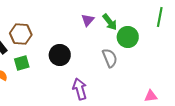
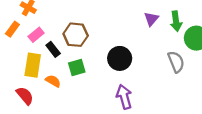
green arrow: (110, 22) -> (176, 21), turned 30
purple arrow: (80, 89) -> (124, 97), moved

